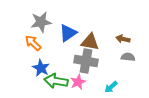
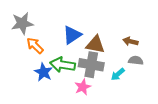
gray star: (41, 22) -> (22, 23), moved
green arrow: (56, 81) -> (63, 65), moved
cyan arrow: (111, 87) -> (118, 74), moved

